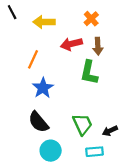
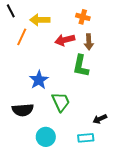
orange cross: (91, 19) -> (83, 17), turned -32
orange line: (33, 59) -> (22, 37), moved
black semicircle: (38, 122) -> (23, 110), moved, turned -55
green trapezoid: (82, 124) -> (61, 102), moved

